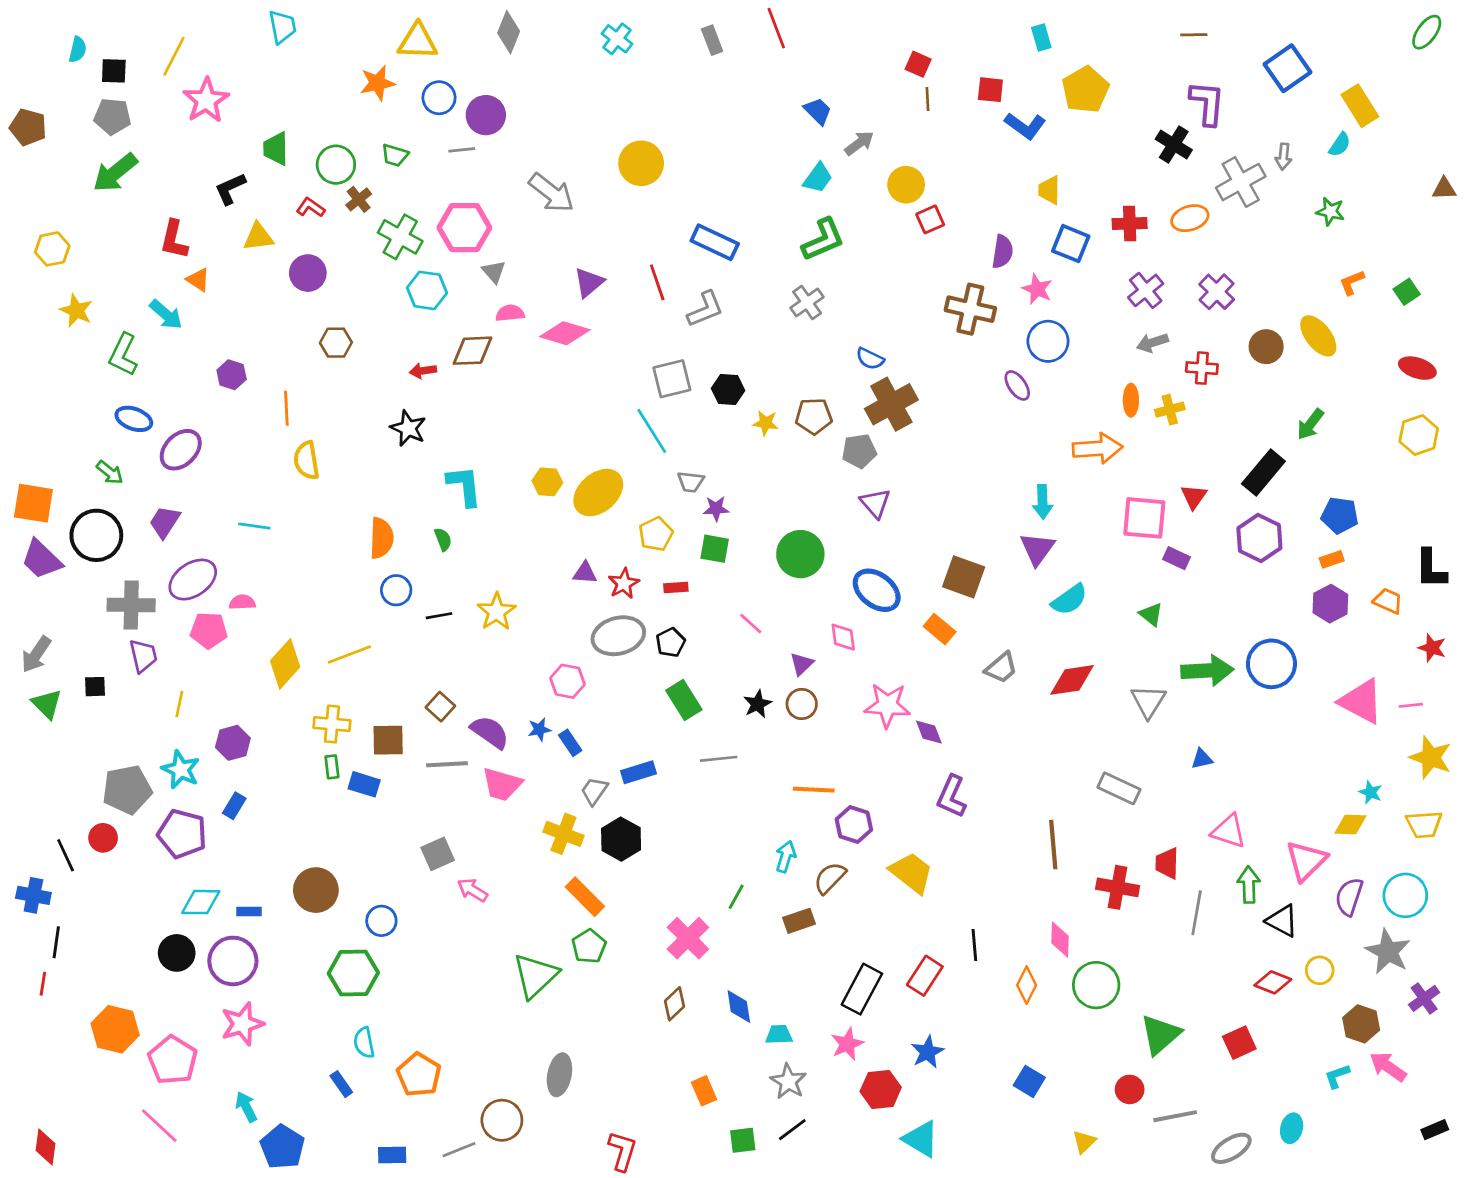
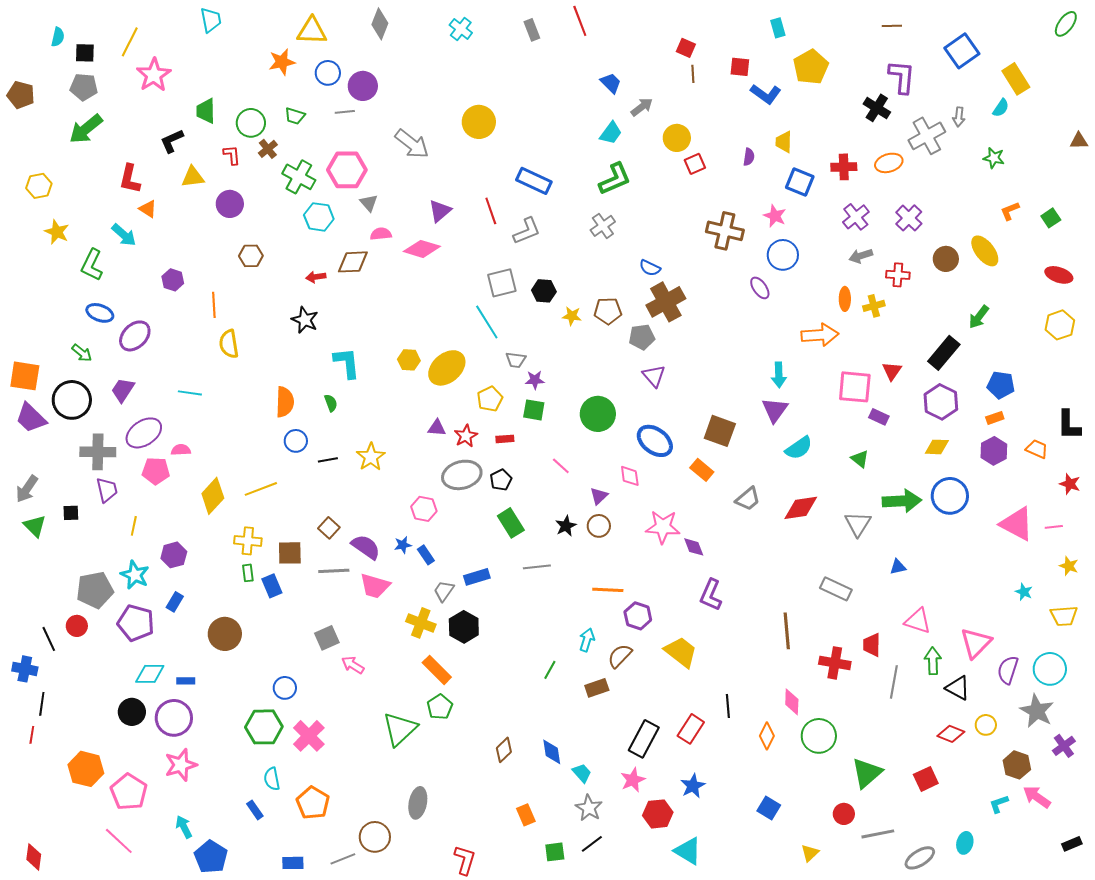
red L-shape: (311, 207) -> (232, 155), turned 50
purple semicircle: (1002, 252) -> (749, 157), moved, size x0.7
yellow star: (1431, 758) -> (1069, 566), size x0.6
blue rectangle: (364, 784) -> (272, 586), turned 50
yellow diamond: (1350, 824) -> (937, 447), moved
brown circle: (316, 890) -> (225, 634), moved
pink cross: (688, 938) -> (309, 736), moved
cyan trapezoid: (779, 1035) -> (582, 773), turned 50

